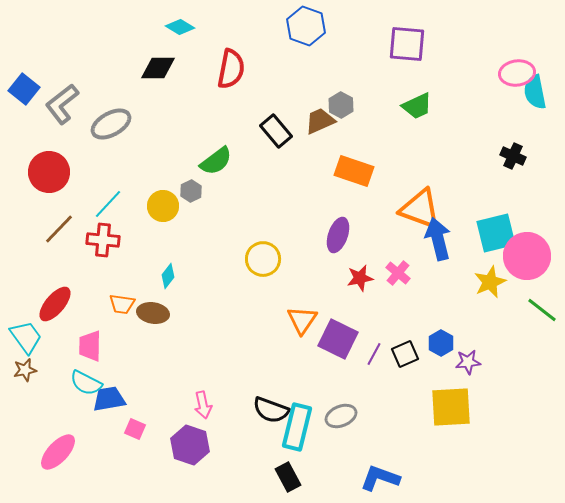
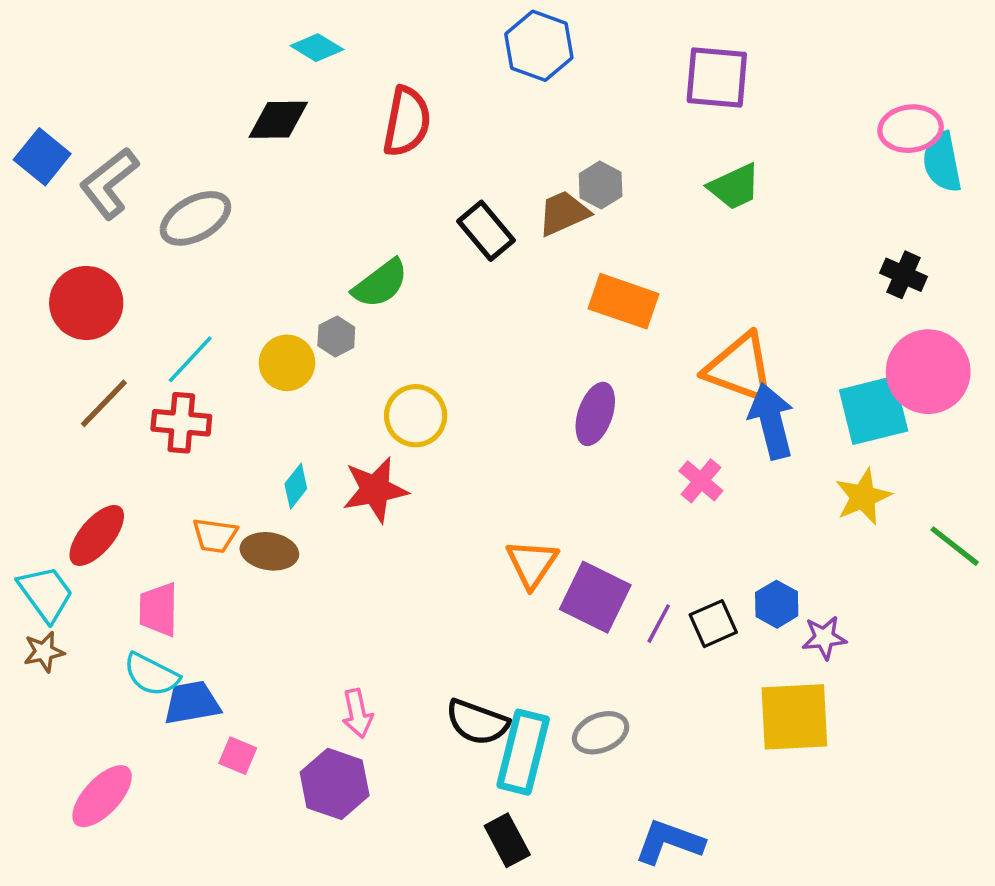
pink circle: (527, 256) -> (928, 372), moved
yellow circle: (263, 259) -> (416, 416), moved
red star: (360, 278) -> (375, 490), moved, size x1.4

